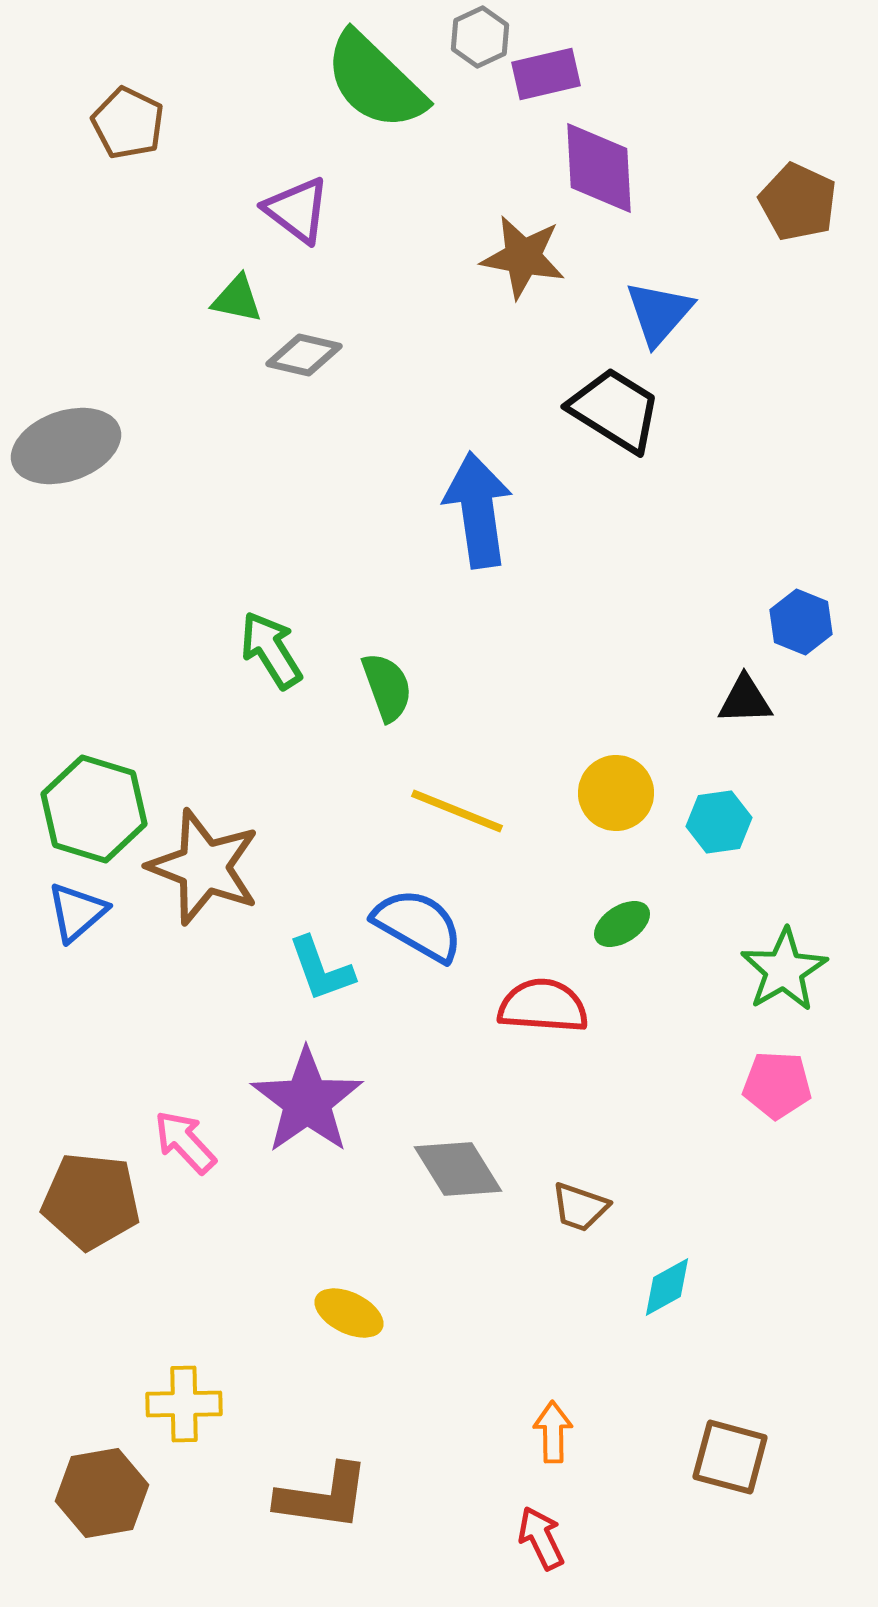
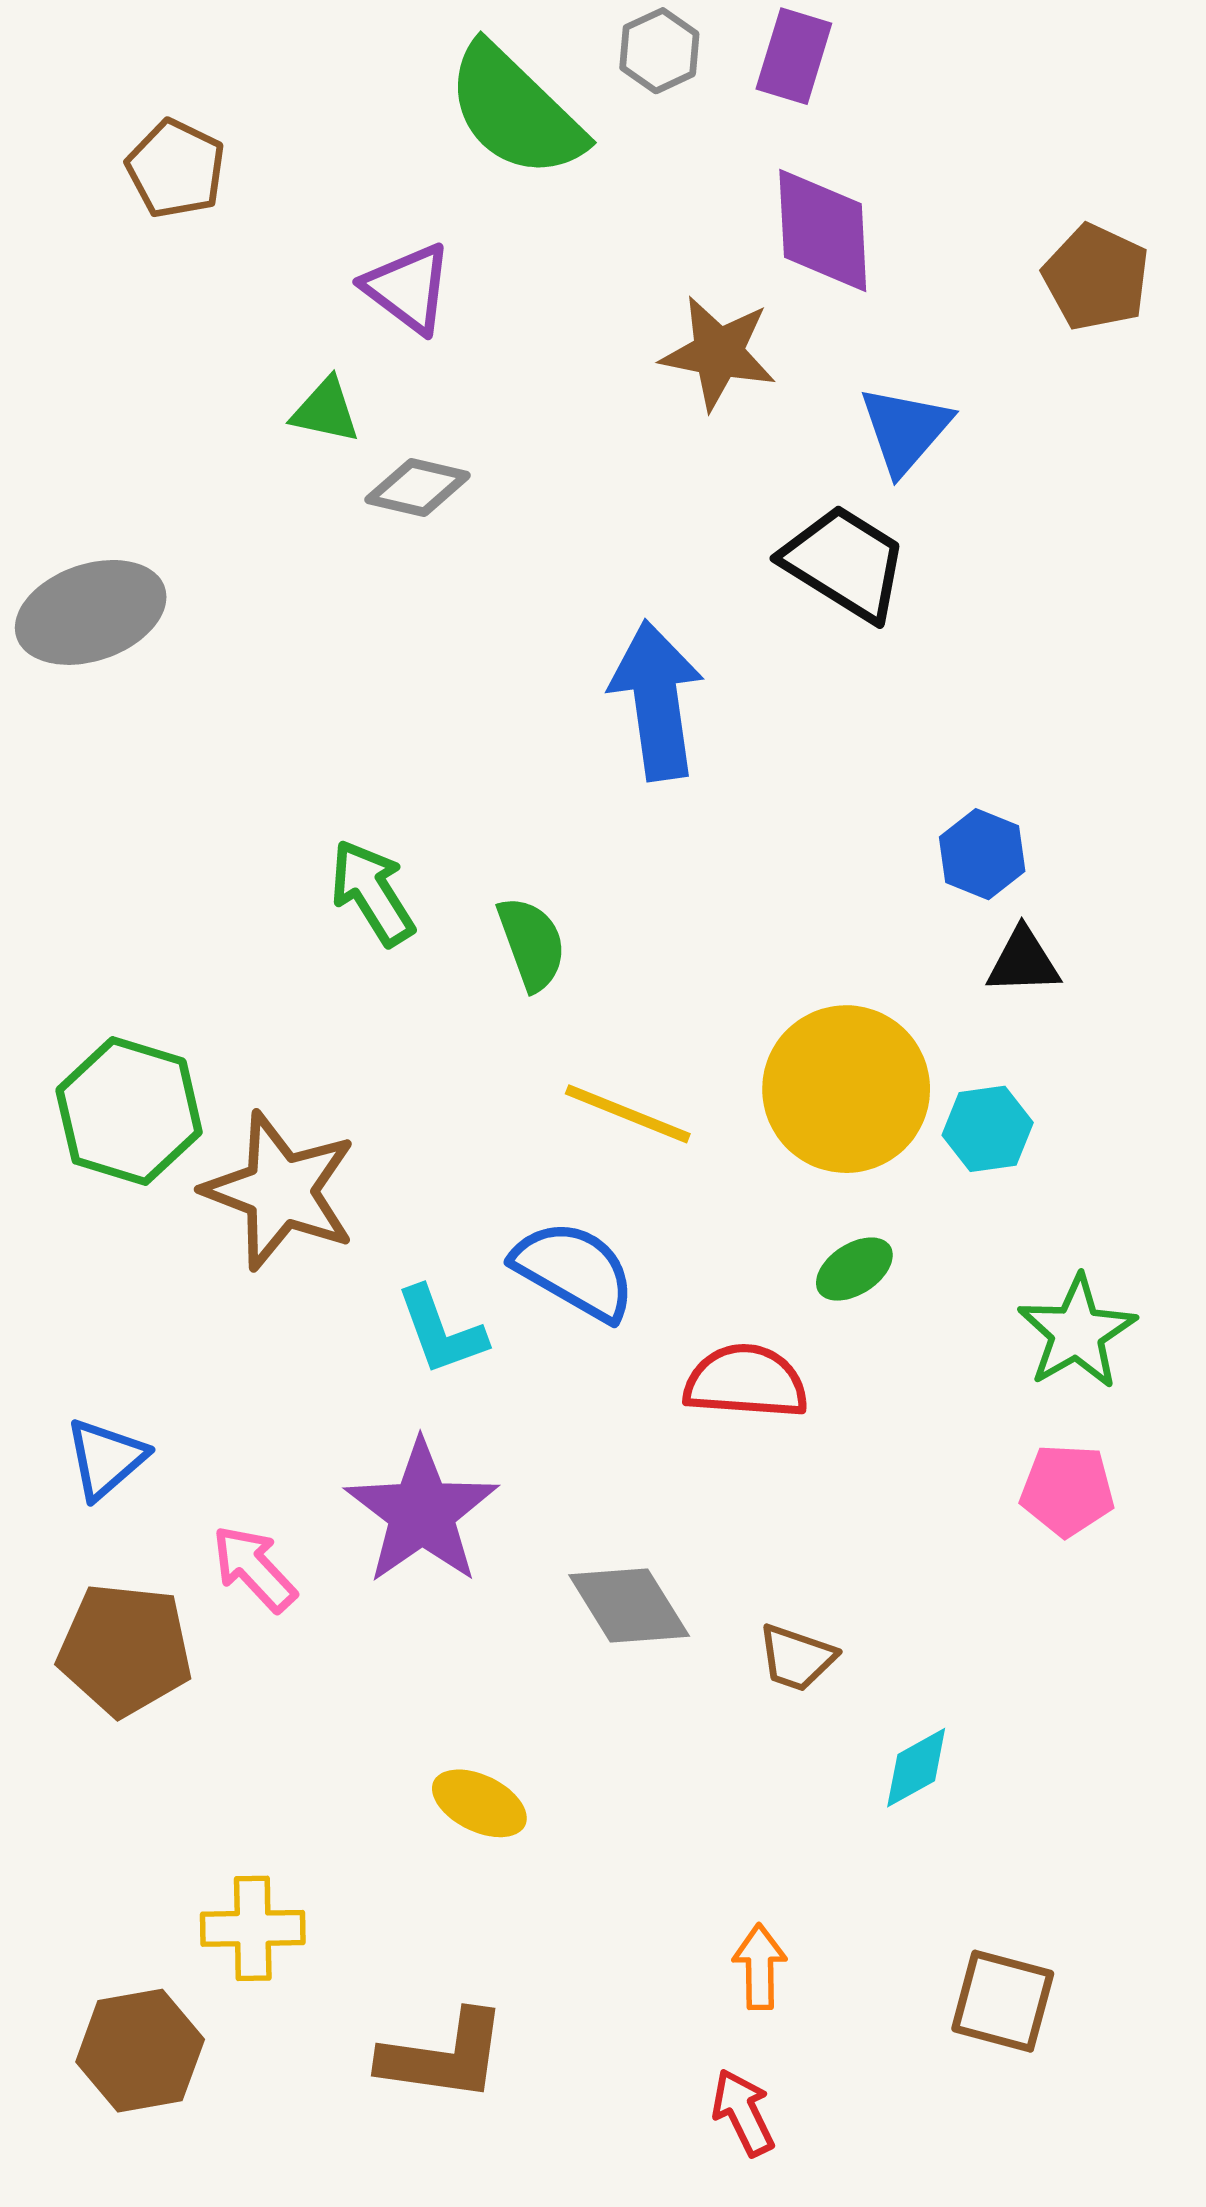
purple rectangle: (546, 74) -> (794, 56), moved, turned -60
blue hexagon: (801, 622) -> (982, 854), moved
yellow circle: (616, 793) -> (846, 1089), size x1.6
blue triangle: (77, 912) -> (106, 1459), moved

